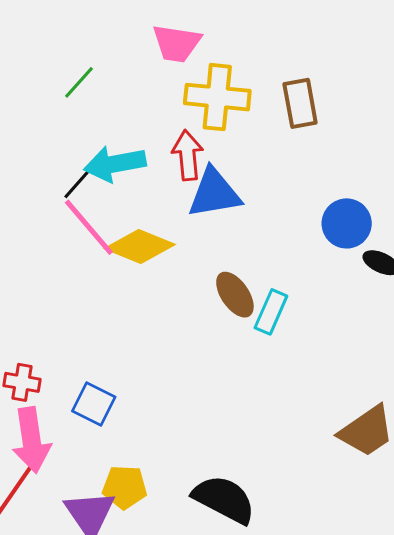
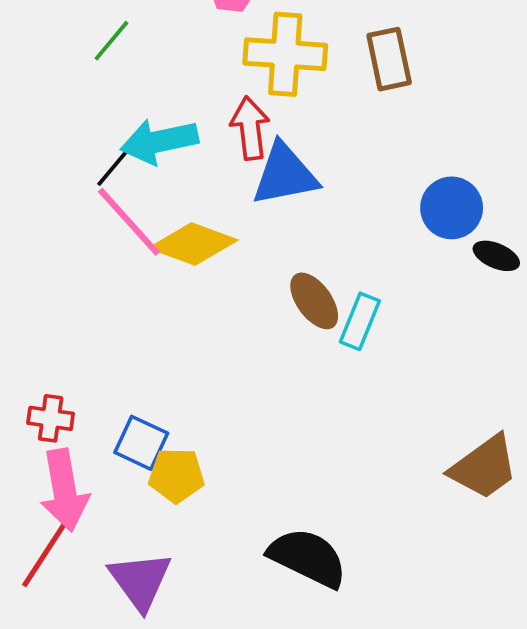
yellow pentagon: (125, 487) -> (176, 475), moved

